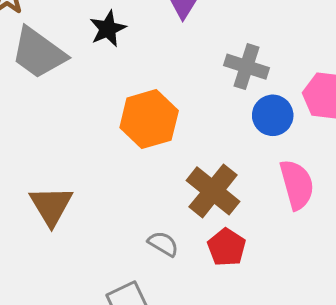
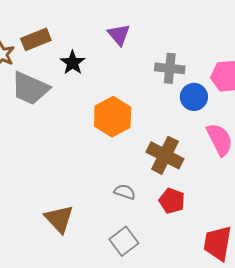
brown triangle: (51, 206) -> (59, 219), moved
gray semicircle: (163, 244) -> (125, 192), moved
red pentagon: (227, 247) -> (172, 201), moved

